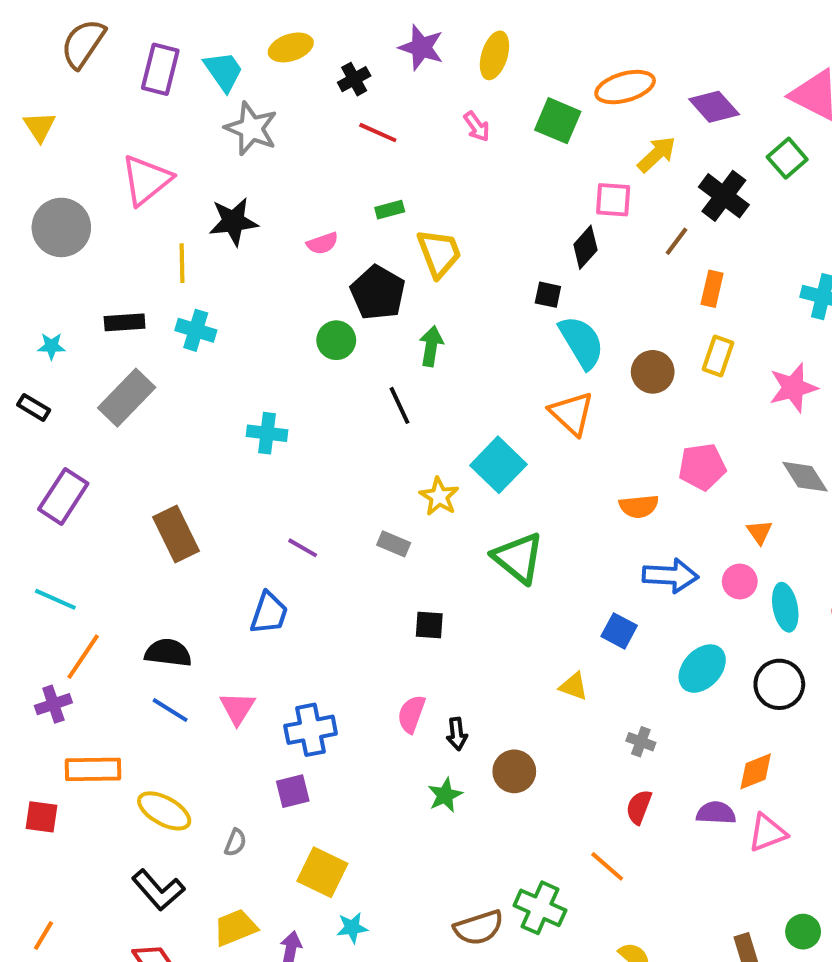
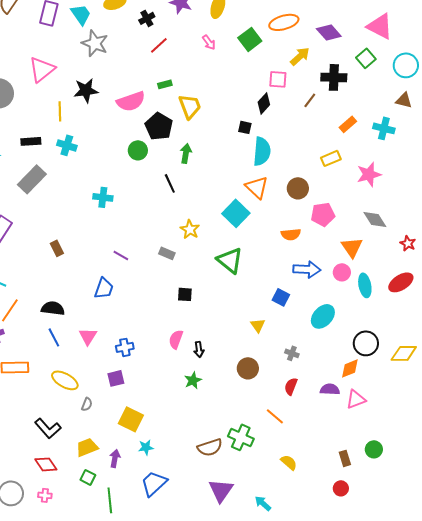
green square: (558, 121) -> (250, 39), turned 30
red line: (378, 133) -> (159, 45), turned -66
black cross: (724, 196) -> (334, 77), turned -35
pink semicircle: (322, 243) -> (131, 101), size x1.8
orange rectangle: (712, 289) -> (348, 124), moved, turned 36
cyan semicircle: (582, 342) -> (262, 151), turned 36
yellow rectangle: (718, 356) -> (331, 158), turned 48
brown circle: (653, 372) -> (298, 188), moved
cyan square: (498, 465) -> (236, 213), moved
orange triangle: (760, 532) -> (352, 247), size x1.6
brown rectangle: (176, 534) -> (57, 248), size x0.6
black circle: (779, 684) -> (366, 343), moved
yellow triangle: (574, 686) -> (258, 325), turned 35
blue line: (170, 710) -> (54, 337), turned 30
blue cross: (311, 730) -> (125, 347), size x0.7
brown circle: (514, 771) -> (248, 368), moved
yellow ellipse: (164, 811) -> (65, 380), moved

